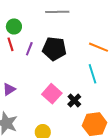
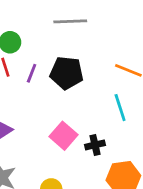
black cross: (74, 100) -> (95, 145), turned 32

